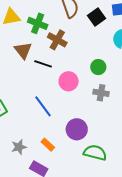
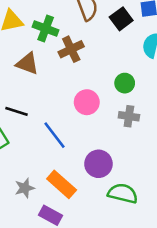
brown cross: (57, 40) -> (71, 49), turned 36
brown triangle: (23, 50) -> (27, 64), turned -30
black line: (43, 64) -> (16, 111), moved
orange rectangle: (48, 145) -> (62, 184), size x1.6

